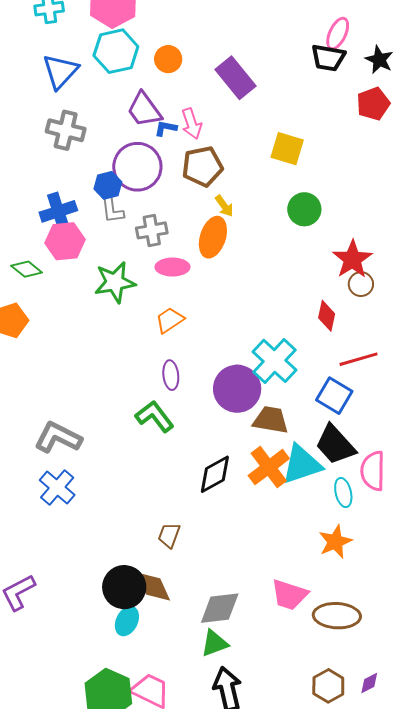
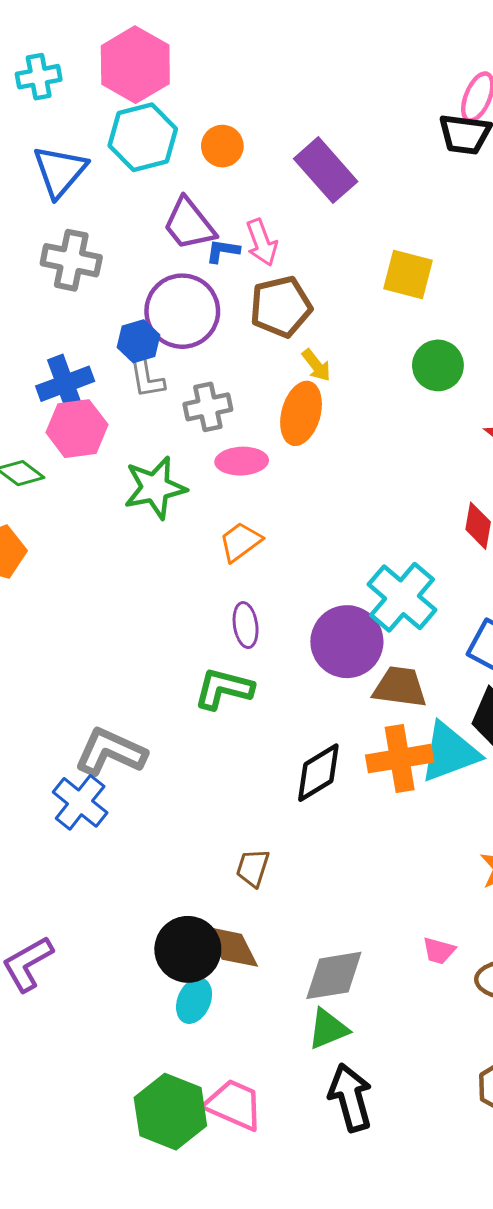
green L-shape: (155, 416) -> (224, 689), turned -36
gray L-shape: (58, 437) -> (110, 752), moved
orange cross: (269, 467) -> (400, 759), turned 30
pink trapezoid: (289, 595) -> (439, 951), size x0.6

